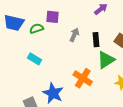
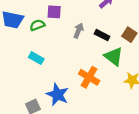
black rectangle: (96, 40) -> (102, 35), turned -56
green triangle: (106, 60) -> (114, 56), turned -48

